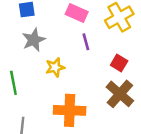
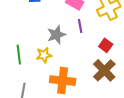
gray star: (34, 40) -> (56, 35), moved
yellow star: (55, 67) -> (44, 55), moved

